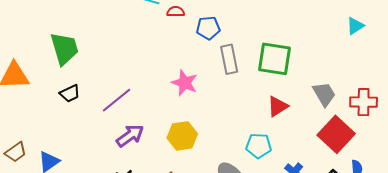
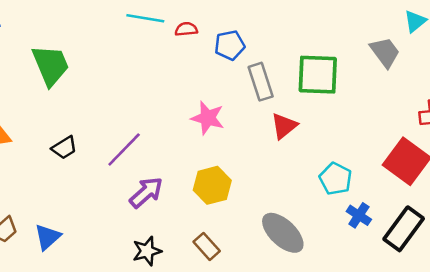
green trapezoid: (64, 49) -> (51, 65), moved
gray trapezoid: (324, 94) -> (385, 52), moved
red triangle: (278, 106) -> (284, 126), moved
cyan pentagon: (259, 146) -> (336, 179), moved, turned 30

